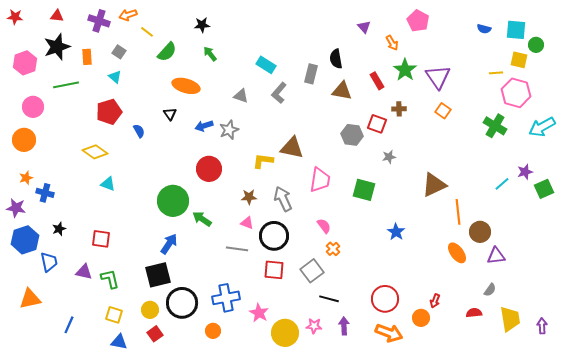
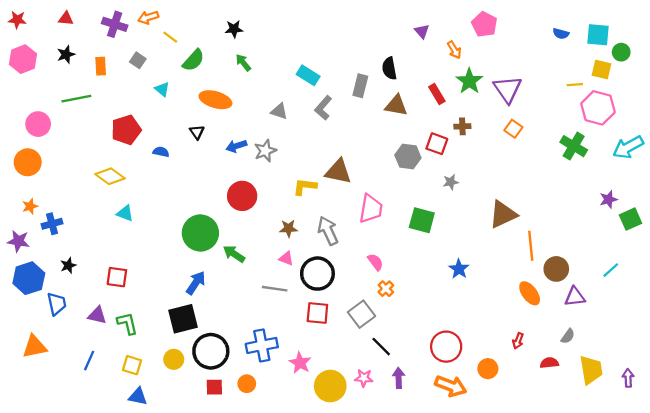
black star: (57, 47) -> (66, 54), size x0.6
pink hexagon: (25, 63) -> (23, 59), moved
cyan triangle: (115, 77) -> (162, 89), moved
blue semicircle: (139, 131) -> (161, 152), turned -48
cyan line: (502, 184) -> (611, 270), moved
blue cross: (45, 193) -> (52, 224), turned -30
black line: (329, 299) -> (381, 347), turned 30
red arrow: (435, 301) -> (518, 341), moved
blue line: (69, 325) -> (89, 361), moved
red square: (155, 334) -> (214, 387), moved, turned 35

